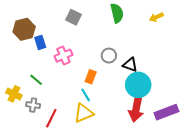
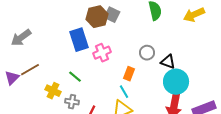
yellow arrow: (156, 17) -> (194, 15), size x1.5
brown hexagon: (24, 29) -> (97, 17), moved
blue rectangle: (40, 42) -> (79, 40), size x1.6

